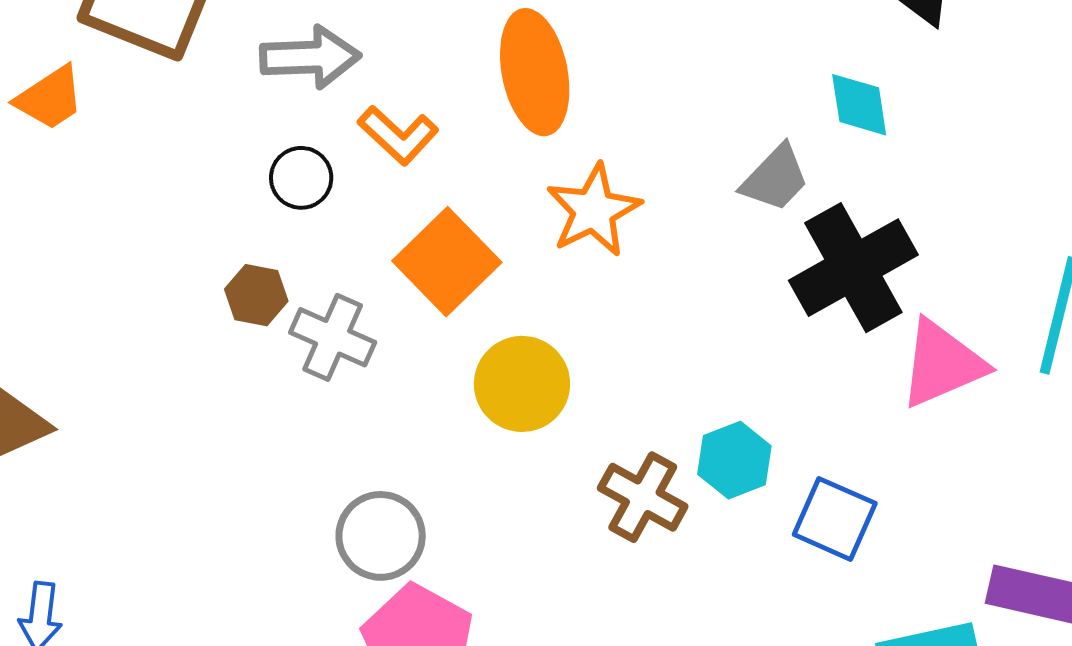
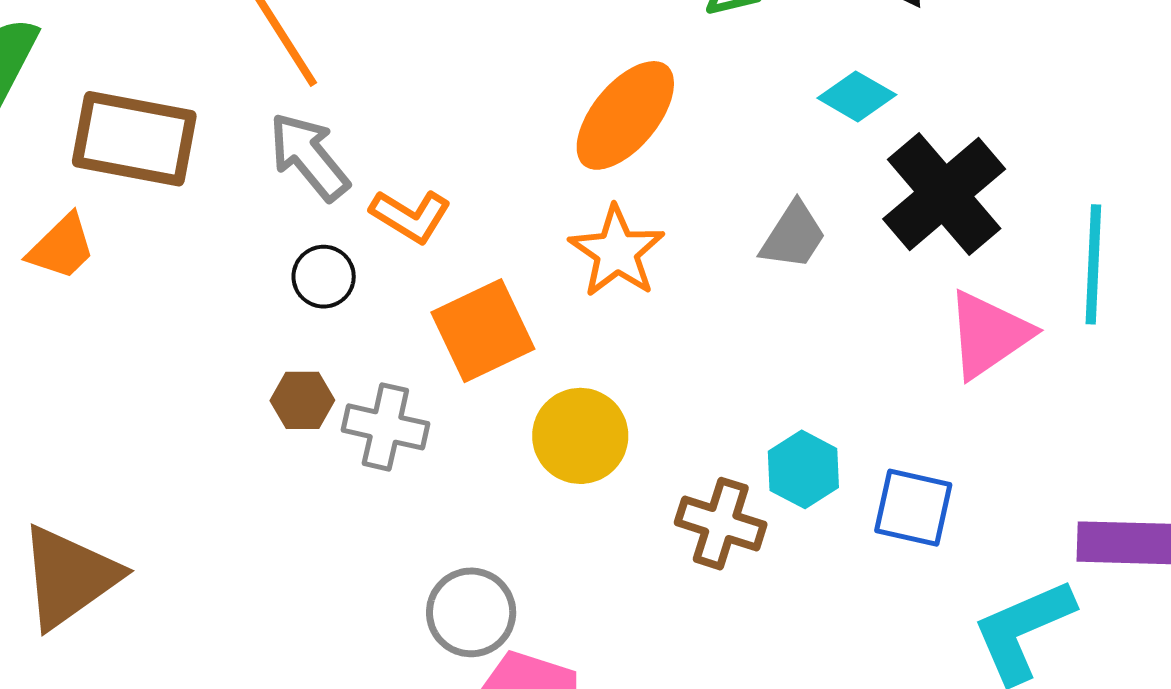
gray arrow: (310, 57) -> (309, 157), turned -116
orange ellipse: (535, 72) -> (625, 115), moved, turned 62
cyan diamond: (859, 105) -> (857, 96), turned -40
gray trapezoid: (775, 178) -> (793, 236), moved
orange square: (447, 262) -> (483, 331), turned 30
black cross: (853, 268) -> (944, 194), moved

